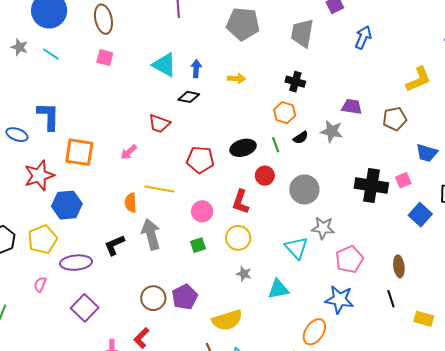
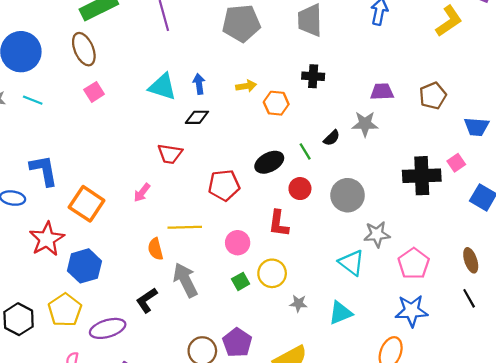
pink square: (105, 58) -> (94, 92), turned -36
yellow L-shape: (418, 79) -> (449, 21), moved
orange hexagon: (285, 113) -> (276, 103), moved
orange square: (79, 152) -> (87, 204), turned 36
yellow circle: (238, 238) -> (272, 273), moved

